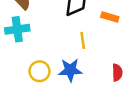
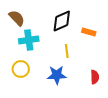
cyan cross: (17, 29) -> (29, 40), moved
yellow circle: (39, 71) -> (21, 69), moved

